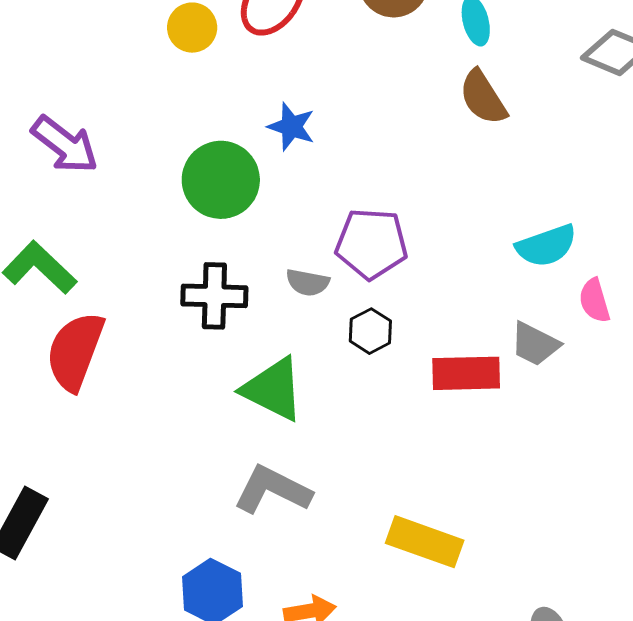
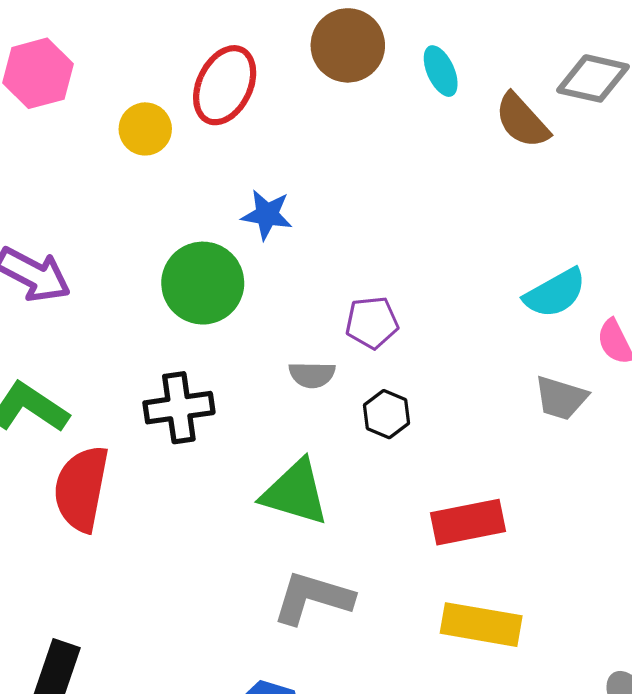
brown semicircle: (483, 97) -> (522, 121), moved
purple pentagon: (371, 244) -> (372, 322), size x0.7
black cross: (214, 296) -> (179, 408), moved
red rectangle: (466, 373) -> (468, 522), moved

